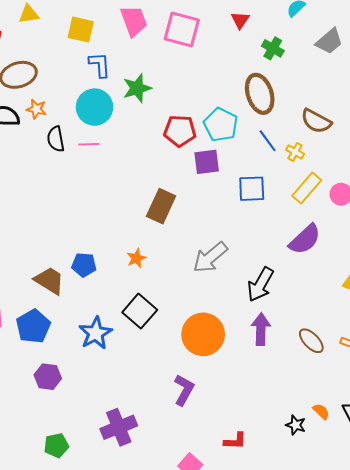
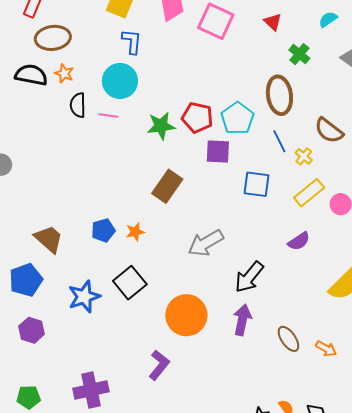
red triangle: (240, 20) -> (273, 22), turned -30
green star: (137, 88) -> (161, 126), moved
purple semicircle: (305, 239) -> (299, 241), size x0.7
blue pentagon: (84, 265) -> (103, 230), moved, turned -30

